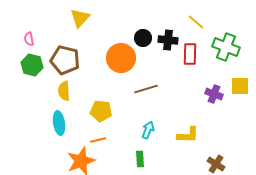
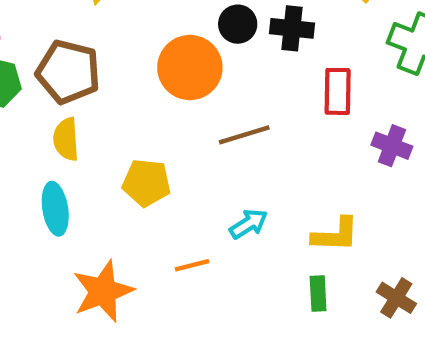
red rectangle: (190, 54) -> (338, 91), moved
cyan arrow: (148, 130) -> (249, 224), turned 36
orange line: (98, 140) -> (192, 265), moved
green rectangle: (140, 159) -> (318, 293), moved

